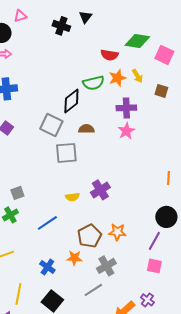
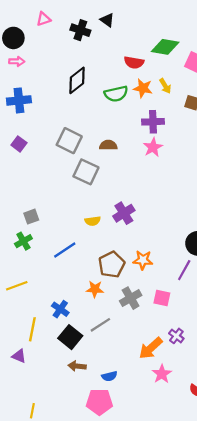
pink triangle: (20, 16) -> (44, 19), moved
black triangle: (85, 17) -> (107, 20), turned -32
orange star: (117, 78) -> (143, 88), turned 30
black diamond: (71, 101) -> (77, 80), moved
gray square: (66, 153) -> (86, 172), turned 30
pink square: (154, 266) -> (162, 298), moved
blue cross: (47, 267) -> (60, 309), moved
gray line: (93, 290) -> (100, 325), moved

